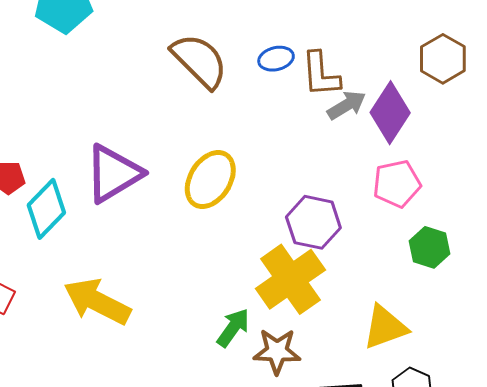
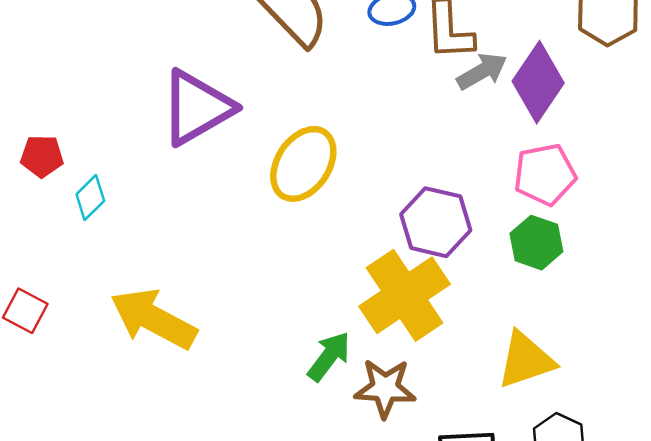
purple triangle: (113, 174) -> (197, 108), moved
cyan diamond: (46, 209) -> (90, 197), size x0.6
green hexagon: (429, 247) -> (536, 243), moved

